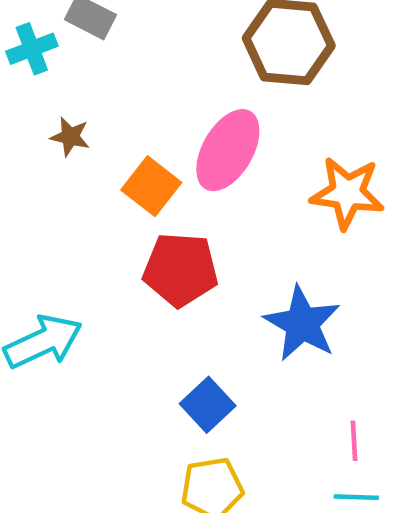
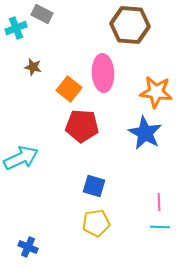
pink ellipse: (228, 150) -> (103, 73), turned -33
blue star: (302, 324) -> (145, 133), moved
blue square: (208, 405) -> (94, 186), turned -30

